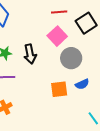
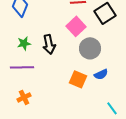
orange square: (59, 89) -> (78, 79), turned 30

